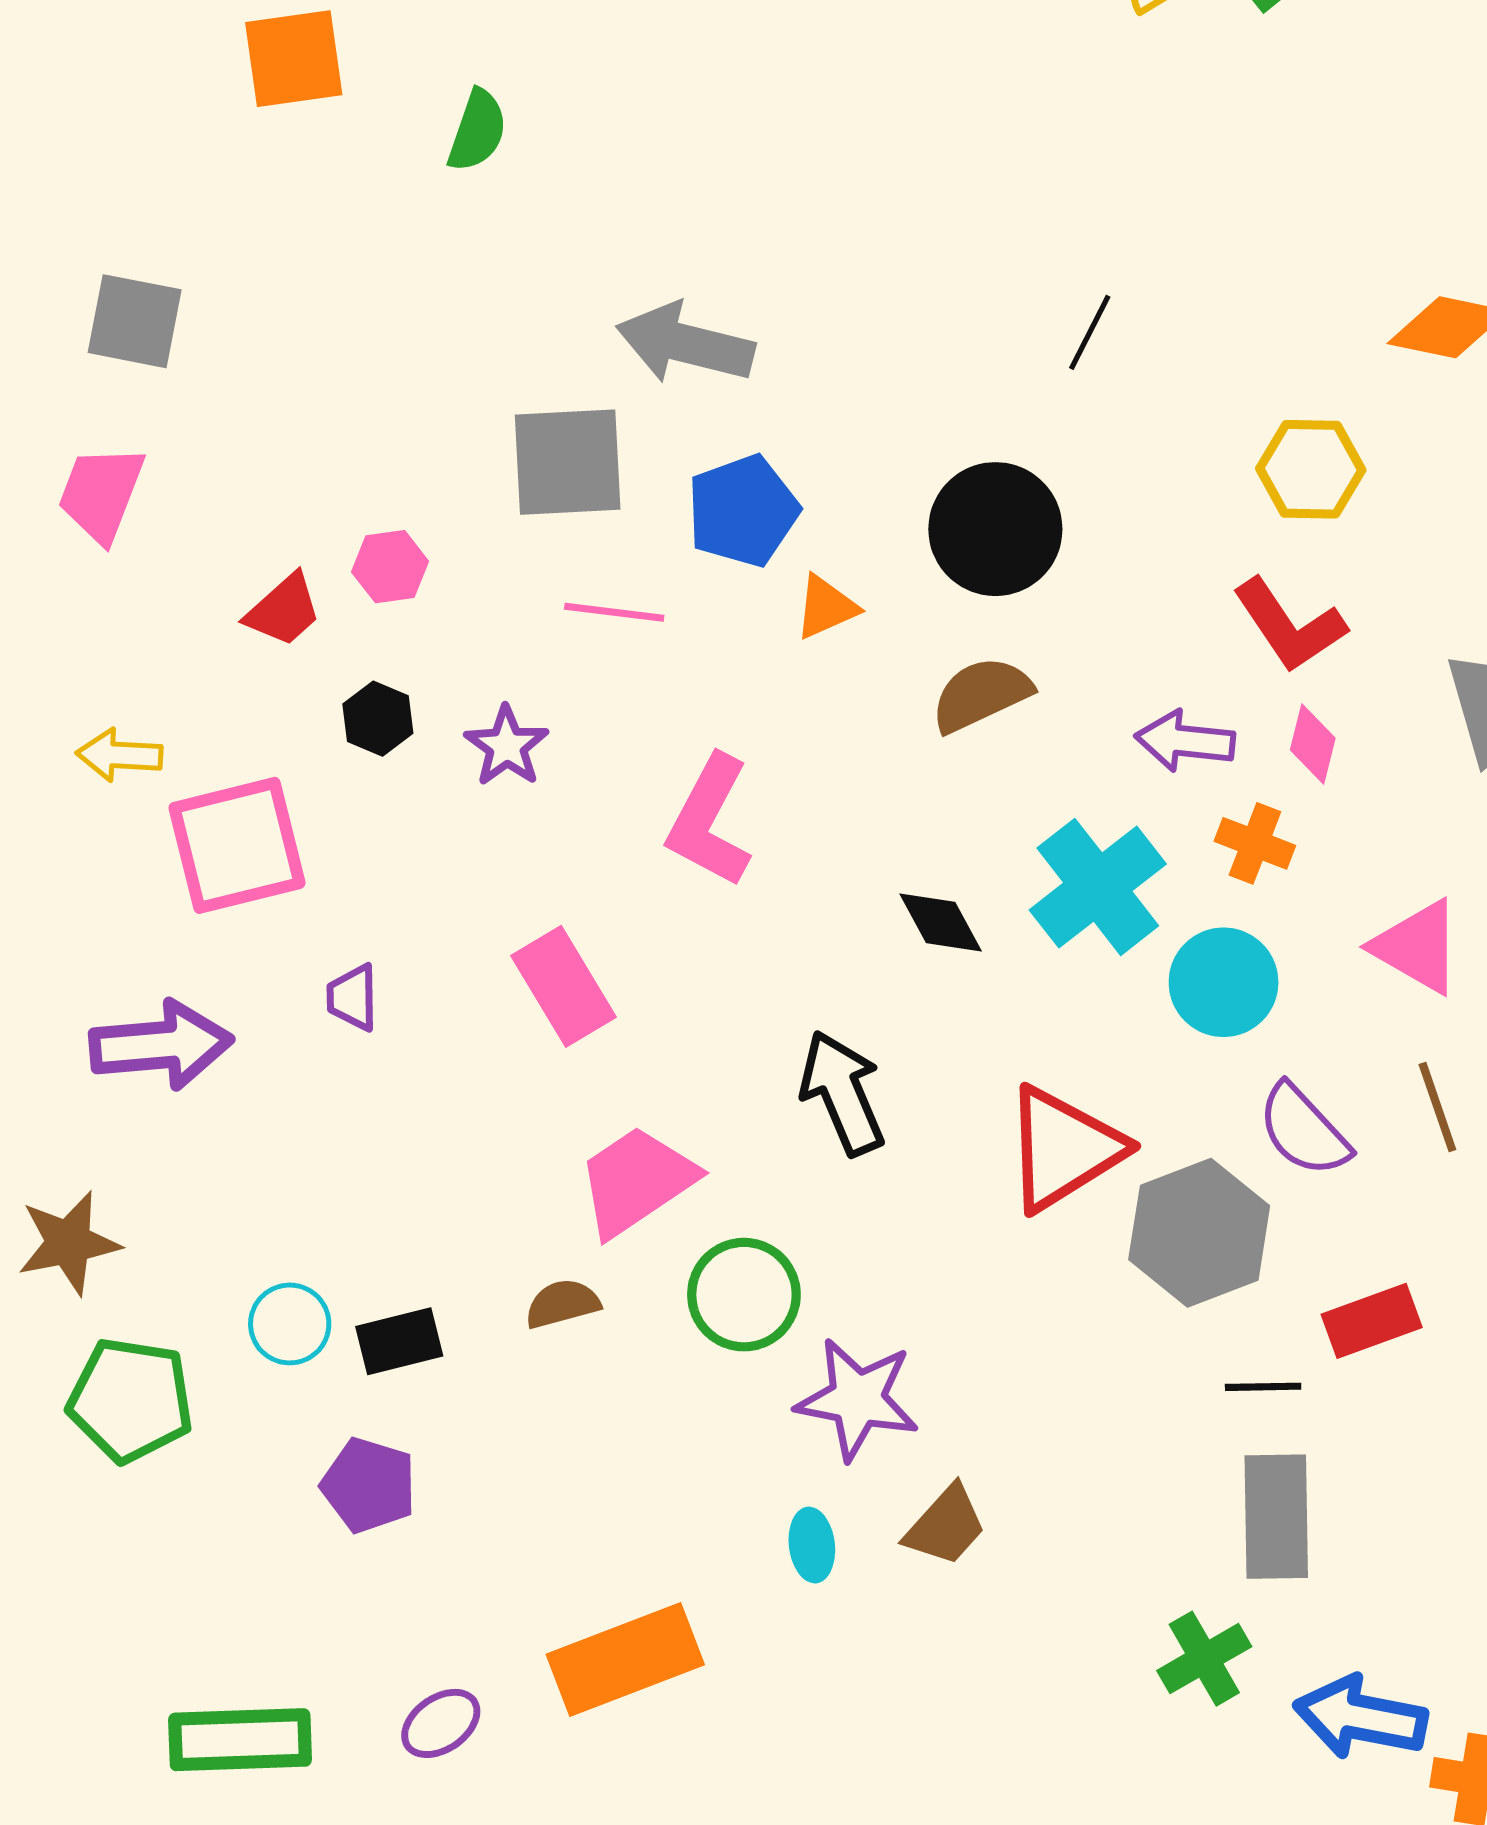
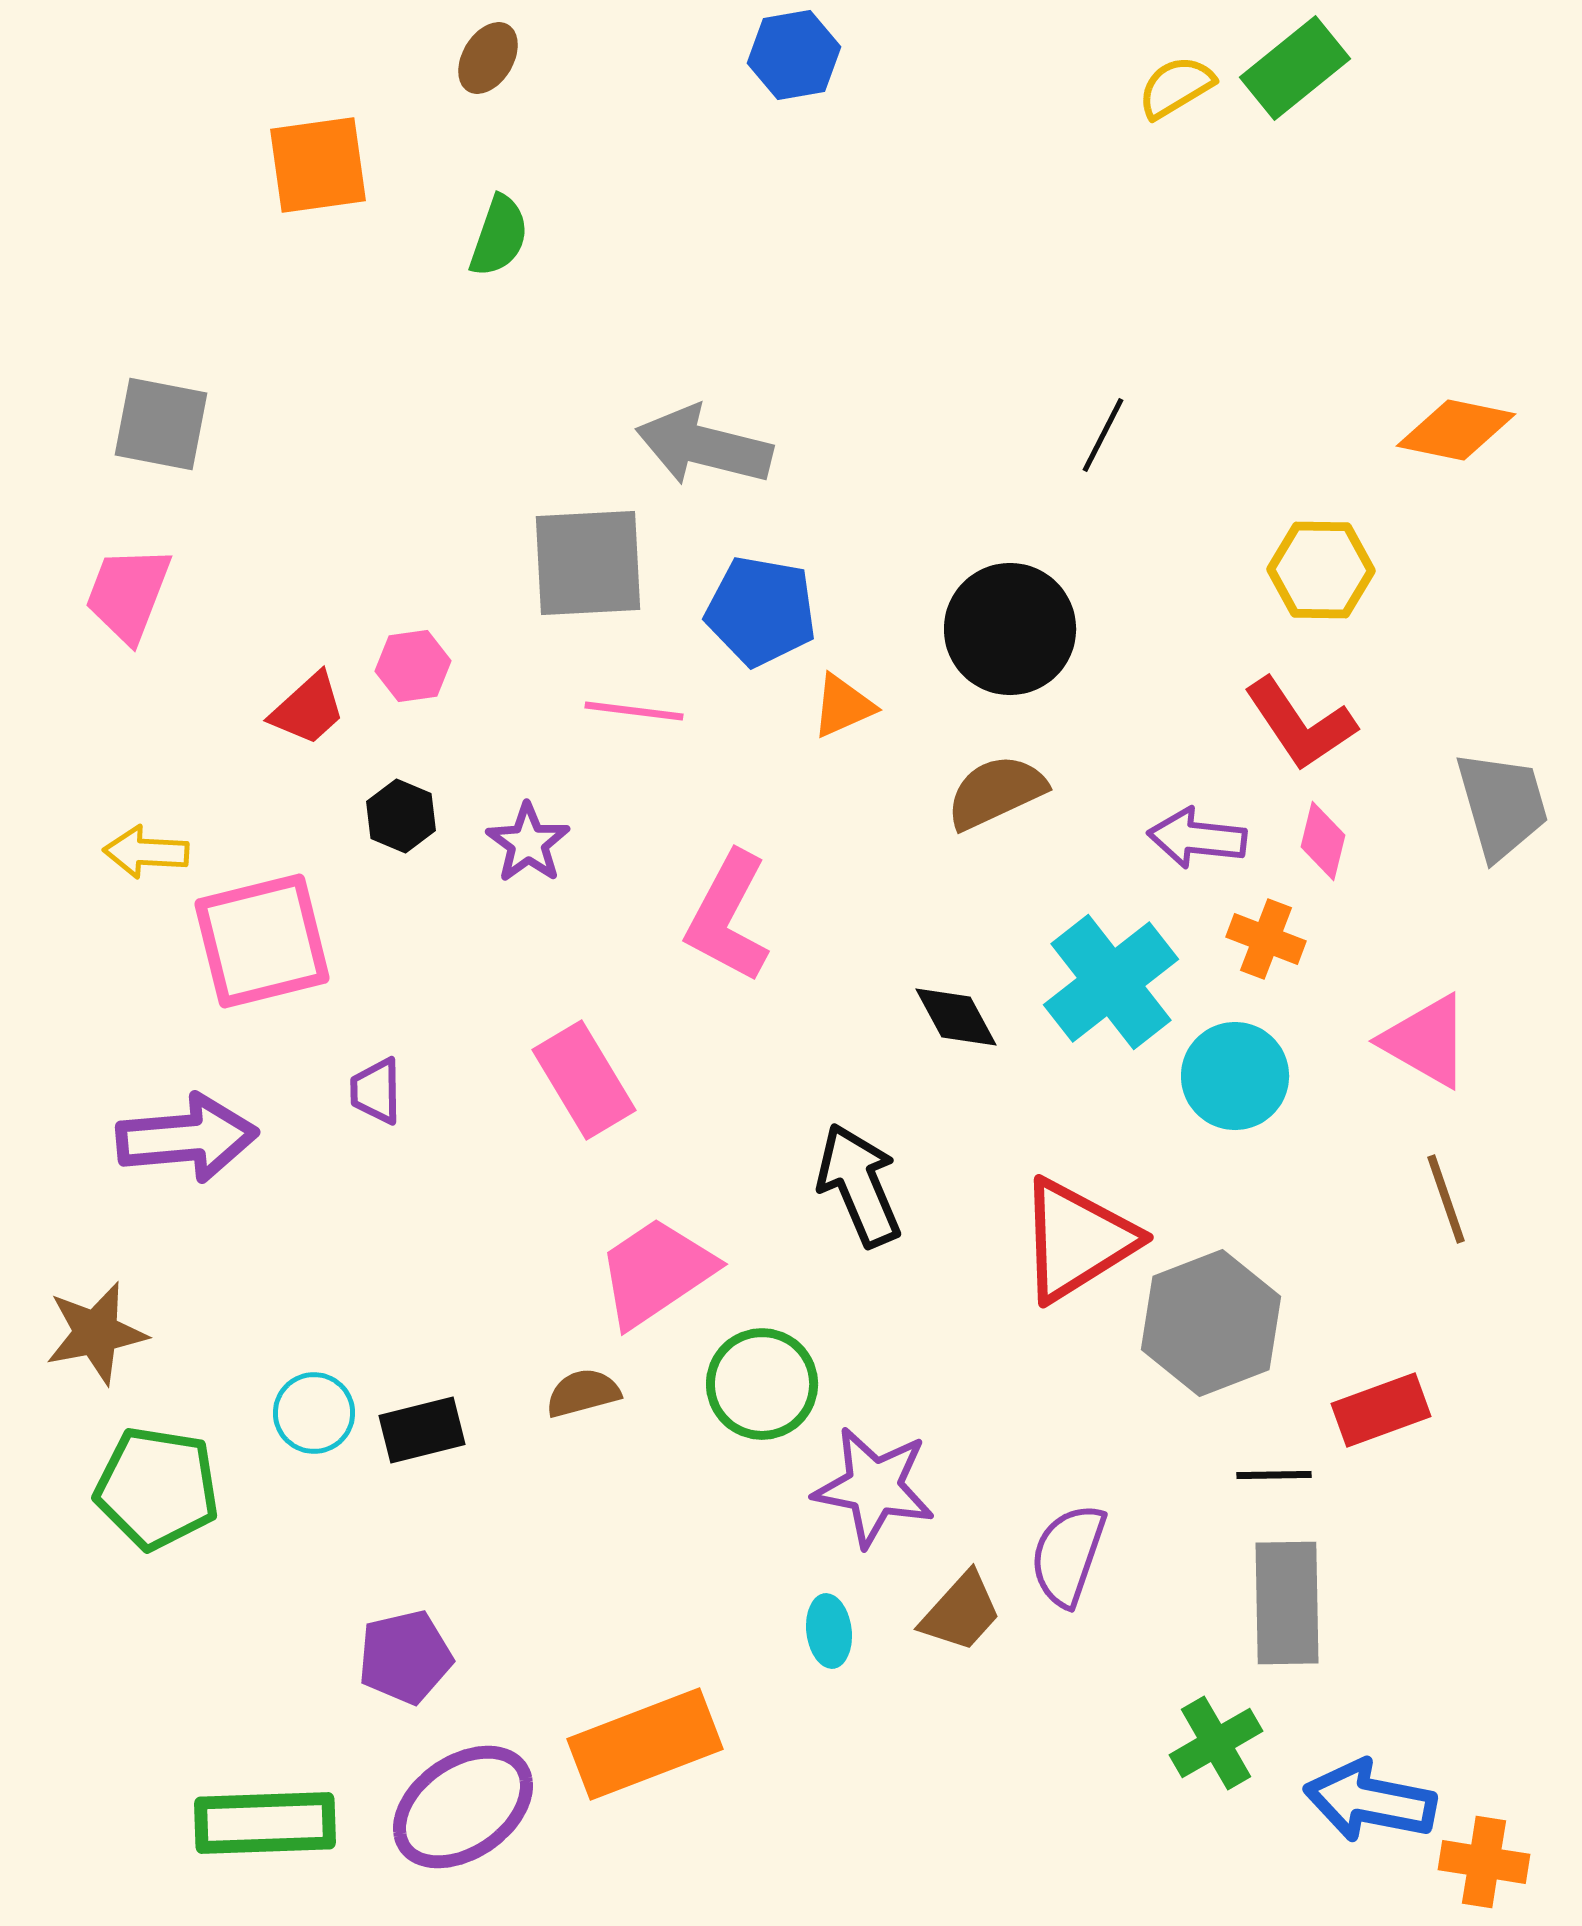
blue pentagon: (743, 511) -> (761, 611), turned 30
purple semicircle: (1304, 1130) -> (1068, 1555), moved, turned 62
purple pentagon: (369, 1485) -> (405, 1657), moved, turned -30
purple ellipse: (441, 1723) -> (463, 1807), size x1.8

